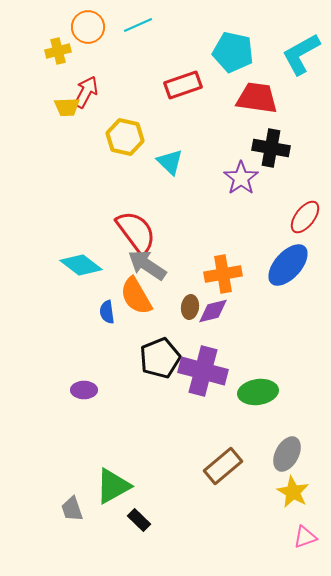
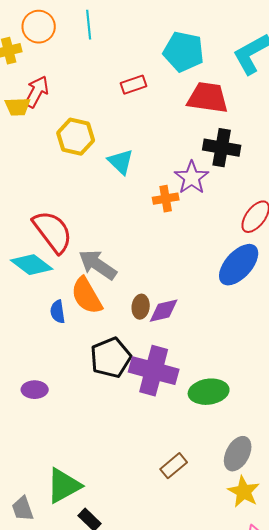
cyan line: (138, 25) -> (89, 25), turned -72
red rectangle: (183, 85) -> (134, 85), size x0.7
red semicircle: (136, 232) -> (53, 232), moved
orange cross: (223, 274) -> (166, 199), moved, size x0.7
brown rectangle: (223, 466) -> (174, 466), size x0.7

